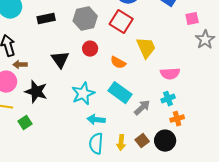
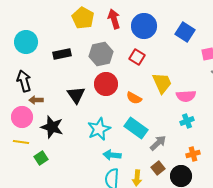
red square: (121, 22) -> (137, 57), size x0.7
red circle: (90, 49) -> (106, 84), size x1.5
pink semicircle: (170, 74) -> (186, 96), moved
cyan cross: (168, 99) -> (187, 121), moved
brown square: (142, 141) -> (158, 168), moved

